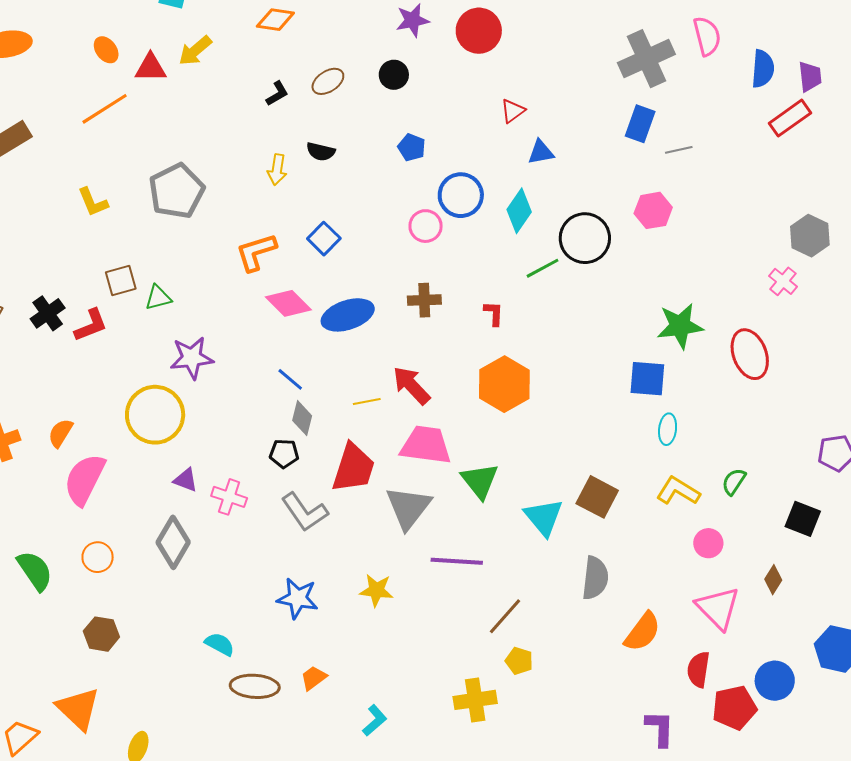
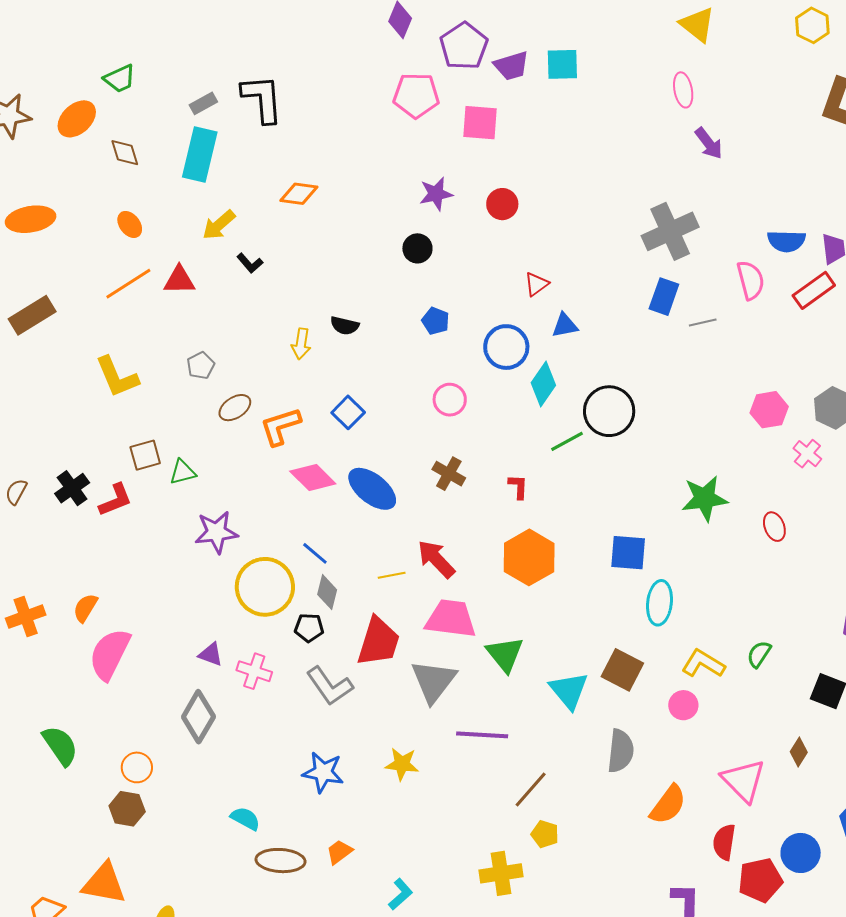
red circle: (479, 31) -> (502, 204), size x0.7
pink semicircle: (707, 36) -> (751, 280), moved
red triangle: (151, 68) -> (179, 280), moved
blue semicircle: (763, 69) -> (786, 241), turned 87
brown ellipse: (328, 81) -> (235, 408), moved
black L-shape: (277, 94) -> (250, 263), moved, turned 80
gray pentagon: (177, 191) -> (201, 366), size x0.5
blue circle: (461, 195) -> (506, 347), moved
yellow L-shape: (93, 202) -> (117, 377), size x1.4
pink hexagon: (653, 210) -> (769, 410), moved
brown cross: (424, 300) -> (449, 474), turned 32
blue ellipse: (348, 315) -> (372, 489), turned 57
red ellipse: (750, 354) -> (774, 527), size x0.6
blue square: (647, 379) -> (628, 553), moved
yellow circle: (155, 415) -> (265, 587), moved
cyan ellipse: (668, 429) -> (659, 603), moved, size x1.4
pink circle: (708, 543) -> (683, 705), moved
orange circle: (98, 557) -> (137, 767), moved
orange triangle: (78, 709) -> (104, 883), turned -33

